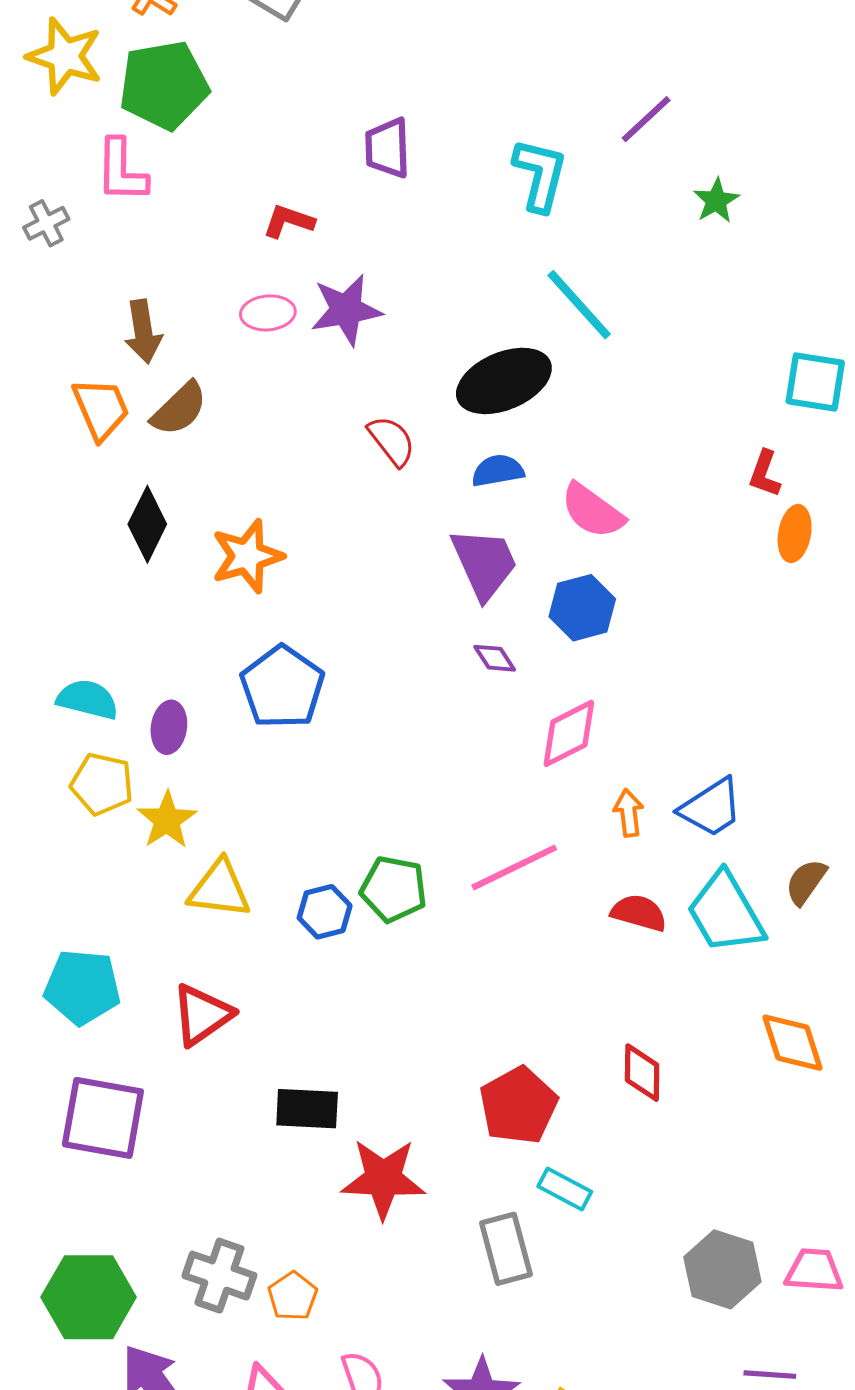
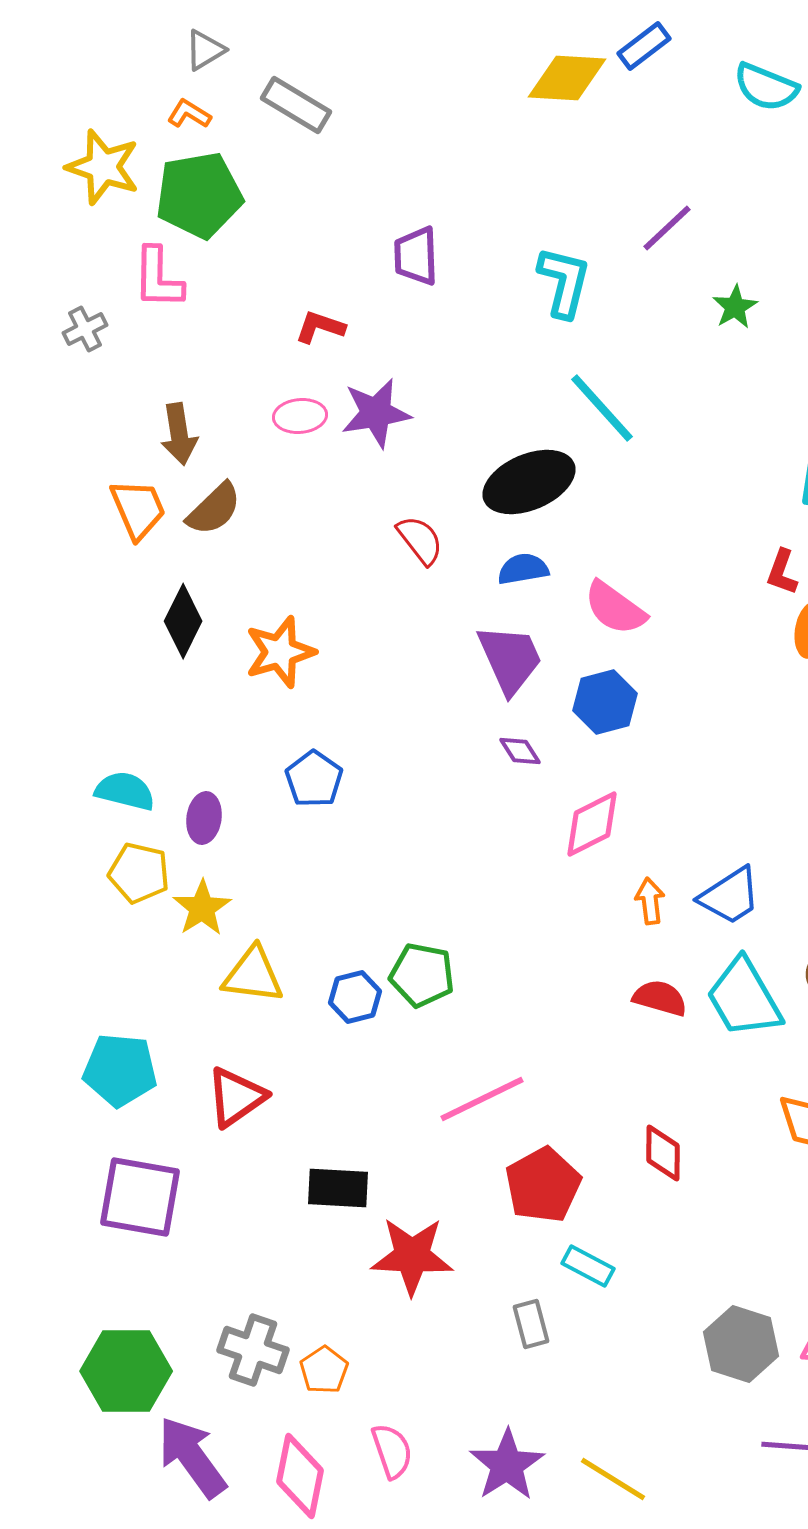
blue pentagon: (282, 687) -> (314, 779), size x0.7
pink line: (514, 867) -> (482, 1099), moved
gray rectangle: (506, 1249) -> (531, 1324), size x0.7

